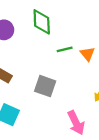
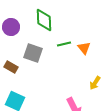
gray square: (45, 86) -> (33, 53), moved

